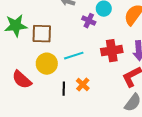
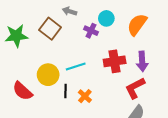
brown square: (42, 34) -> (50, 29), moved, turned 35
black line: (64, 89) -> (65, 91), moved

